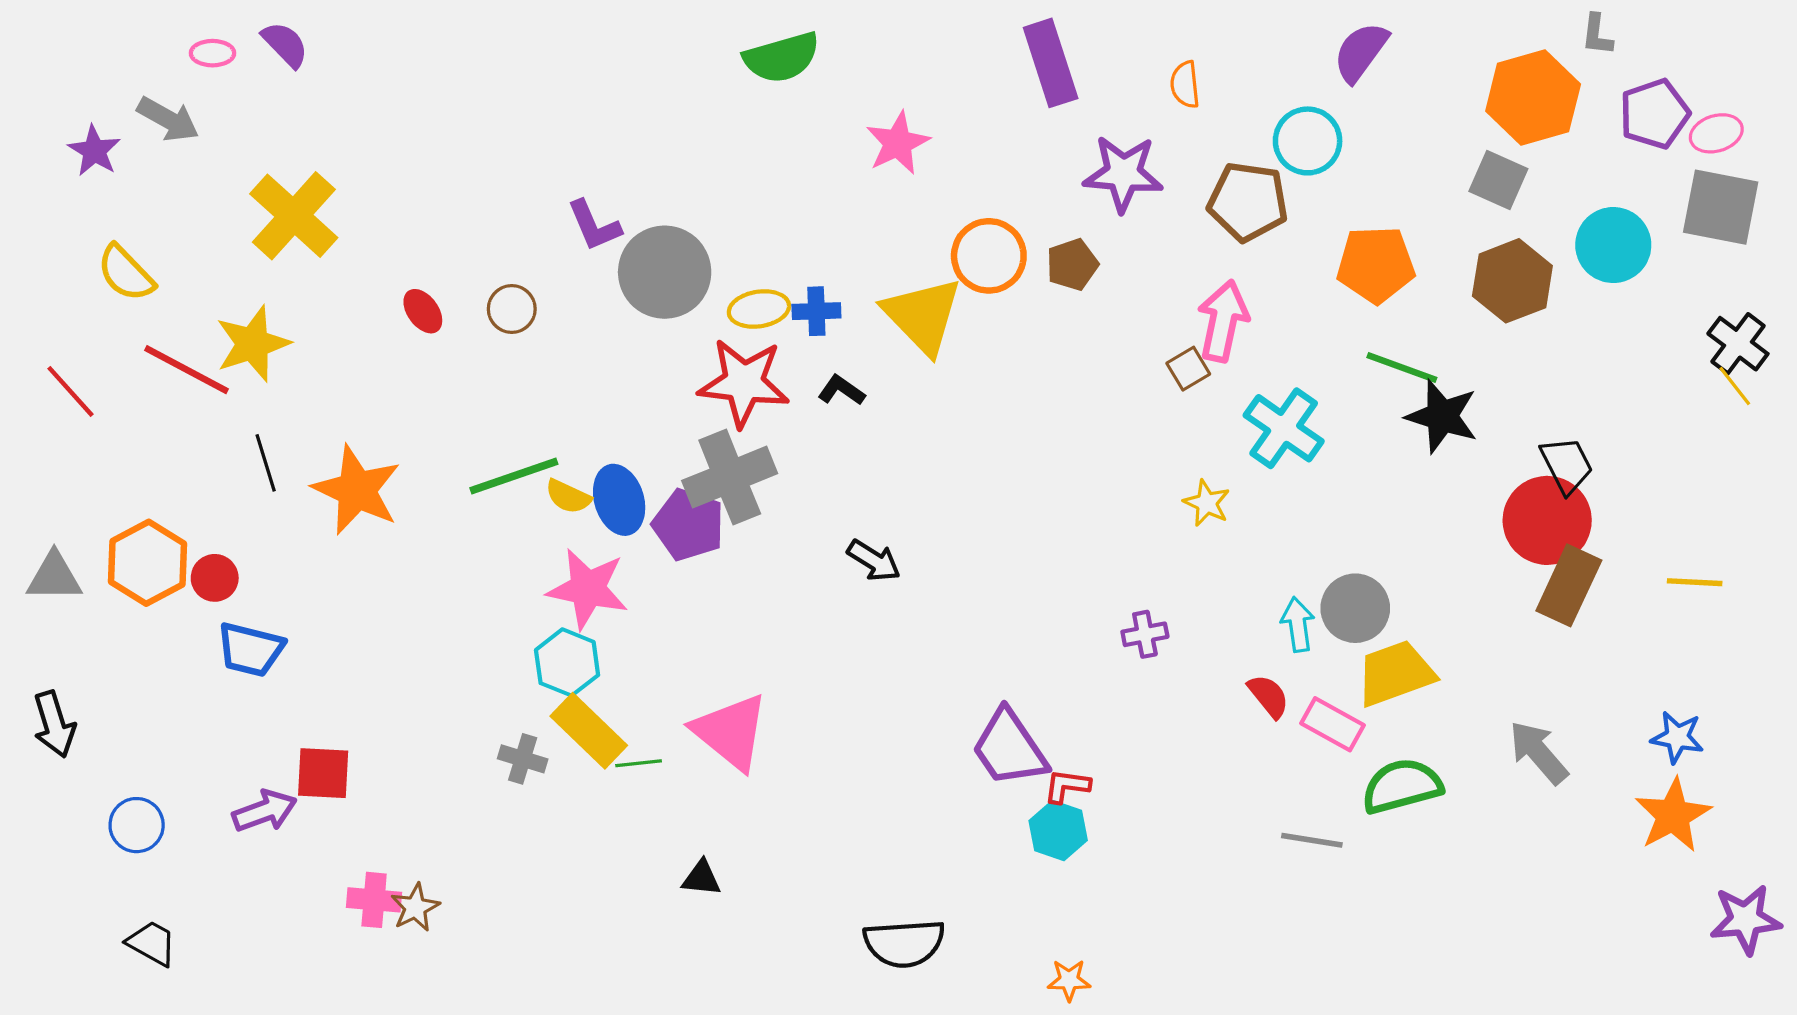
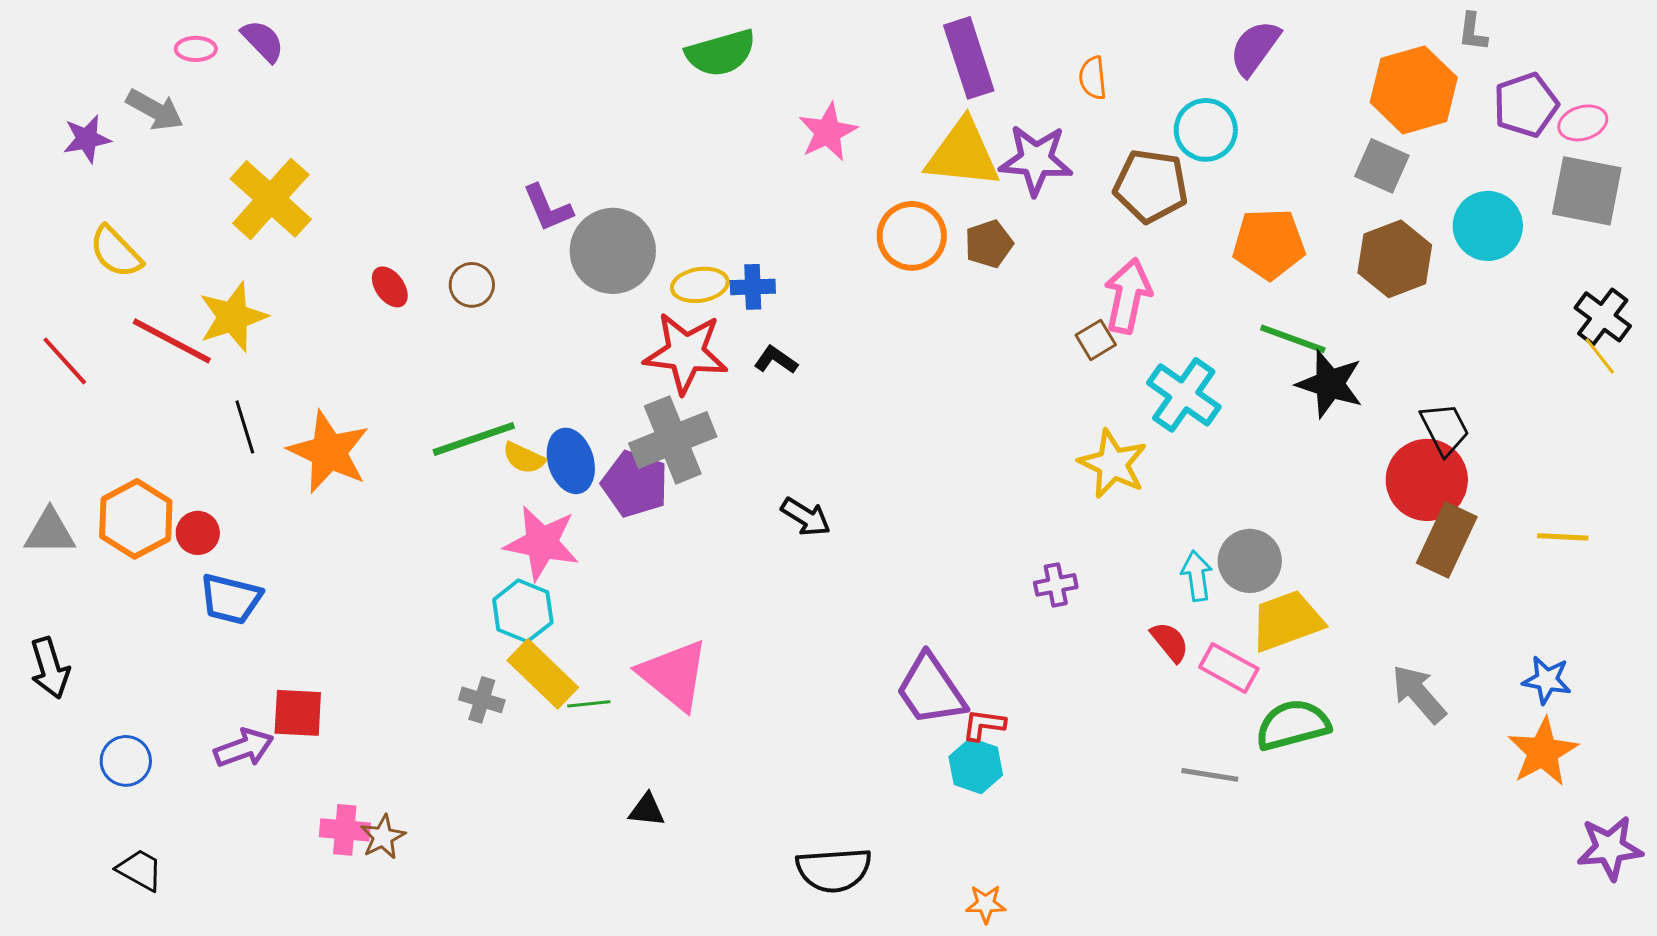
purple star: (94, 151) -> (87, 139), turned 30
yellow triangle: (923, 315) -> (963, 154), moved, turned -40
yellow star: (1207, 503) -> (1113, 464), size x1.6

